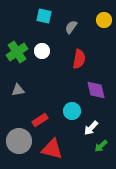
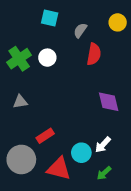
red semicircle: (79, 59) -> (94, 54), moved
cyan circle: (72, 111) -> (81, 153), moved
green arrow: (101, 146) -> (104, 173), moved

